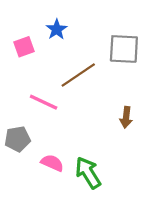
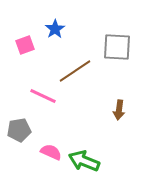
green arrow: (88, 173) -> (84, 161), turned -36

